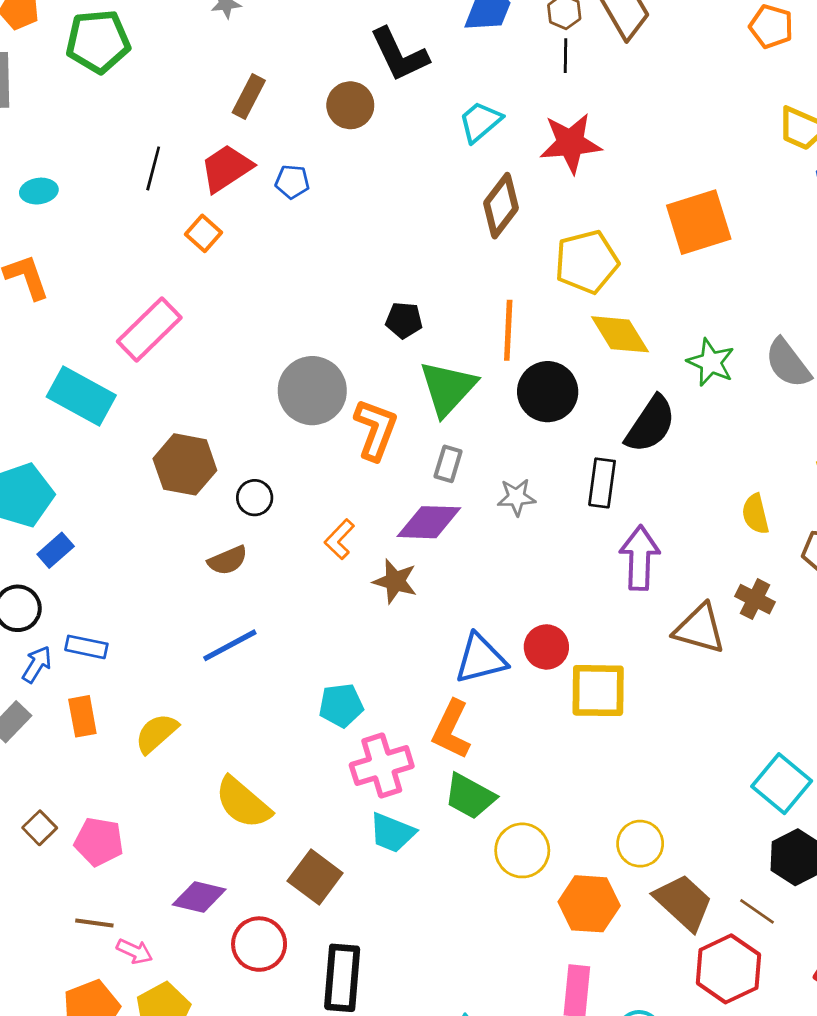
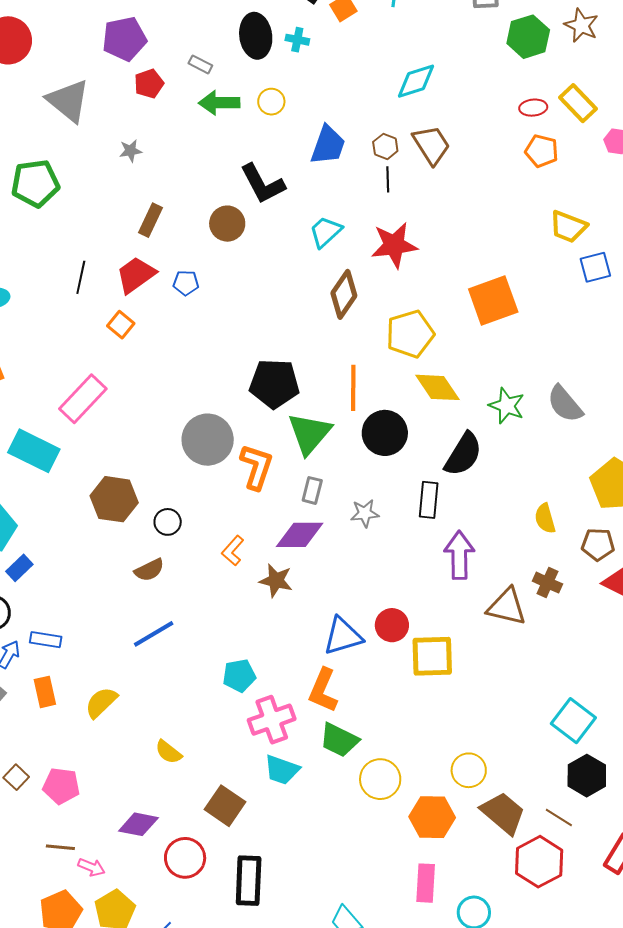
black pentagon: (404, 320) -> (274, 384), size x1.8
yellow semicircle: (243, 803) -> (168, 752), size x0.6

